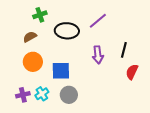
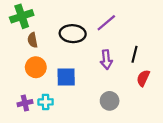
green cross: (40, 15) -> (22, 16), moved, size x1.5
brown semicircle: (30, 37) -> (33, 40), turned -72
cyan cross: (42, 94) -> (46, 102), turned 32
gray circle: (69, 95) -> (110, 101), moved

